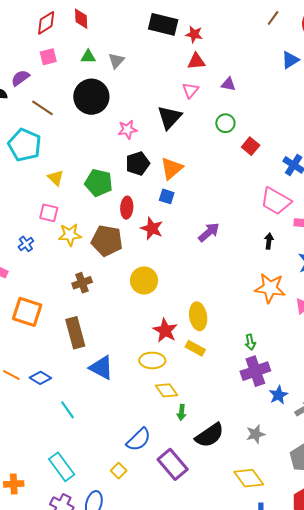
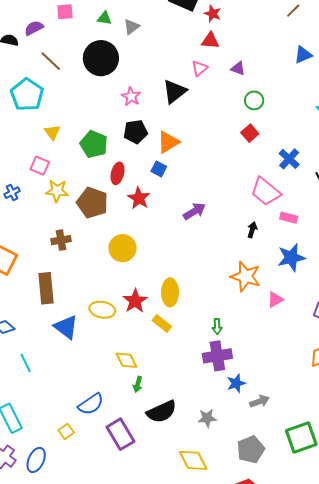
green circle: (225, 123) -> (254, 100), moved
pink star: (127, 130) -> (131, 97), turned 30
yellow ellipse: (152, 360) -> (102, 310), moved

